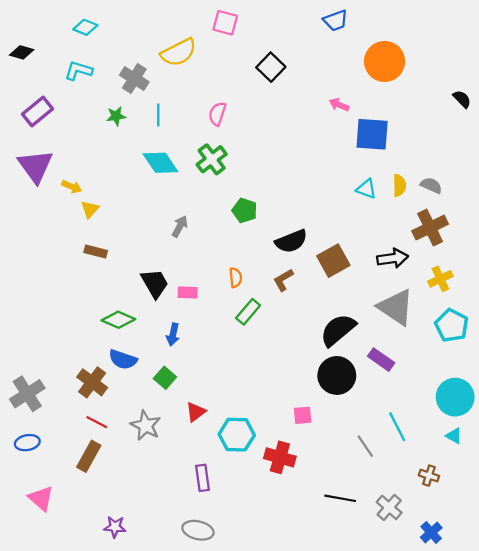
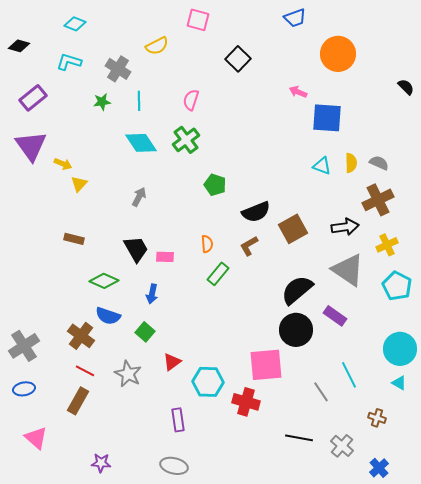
yellow semicircle: (179, 52) -> (157, 46), size x0.7
gray arrow: (180, 226) -> (139, 197), moved
brown rectangle: (96, 251) -> (74, 239), moved
pink square: (303, 415) -> (266, 365), size x2.0

